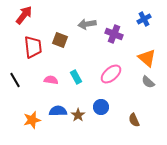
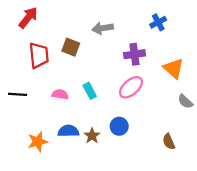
blue cross: (144, 19) -> (158, 22), moved
purple cross: (114, 34) -> (135, 54), moved, turned -30
black line: (15, 80) -> (18, 94), turned -56
gray semicircle: (148, 82) -> (185, 101), moved
brown semicircle: (134, 120) -> (169, 142), moved

